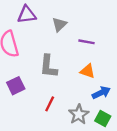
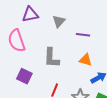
purple square: (16, 86) -> (24, 76), turned -35

